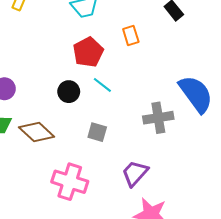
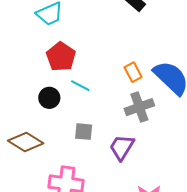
orange rectangle: (131, 36) -> (133, 72), moved
purple trapezoid: (135, 173) -> (122, 147), moved

